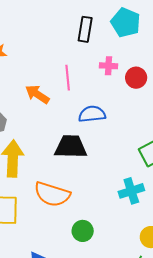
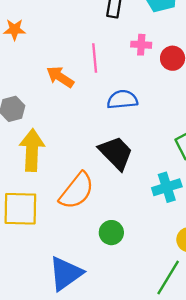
black trapezoid: (71, 147) -> (116, 153), moved, turned 44
orange semicircle: (52, 194) -> (77, 191), turned -69

